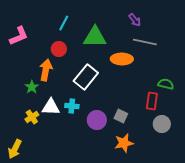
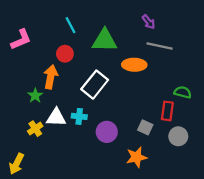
cyan line: (64, 23) -> (70, 25), turned -56
gray square: (121, 116) -> (145, 127), moved

